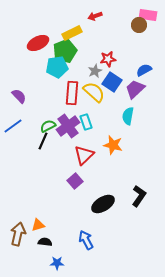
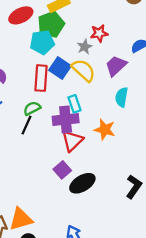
blue square: (112, 82) -> (60, 68), moved
purple trapezoid: (135, 89) -> (116, 66), moved
red rectangle: (72, 93) -> (41, 78), moved
purple cross: (68, 126) -> (66, 119), moved, turned 30
black ellipse: (103, 204) -> (82, 183), moved
orange triangle: (38, 225) -> (21, 219), size x1.6

